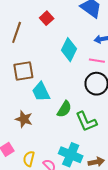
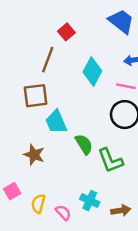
brown line: (17, 32) -> (48, 60), moved
green semicircle: (64, 109) -> (84, 144), turned -66
cyan cross: (71, 155) -> (90, 201), size x0.7

